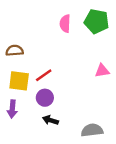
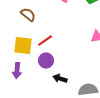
brown semicircle: (15, 51) -> (28, 15), moved, turned 42
black arrow: (50, 120) -> (60, 79), moved

